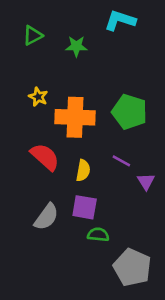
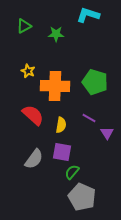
green semicircle: (98, 235) -> (72, 172), turned -56
gray pentagon: (132, 267) -> (82, 197), moved

